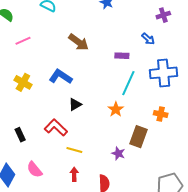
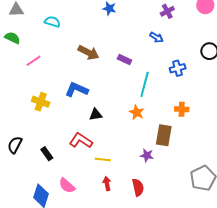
purple rectangle: (122, 56) -> (124, 59), moved, turned 32
blue cross: (164, 73) -> (178, 68), size x0.6
black triangle: (75, 104) -> (96, 115), turned 32

